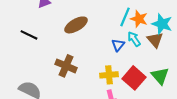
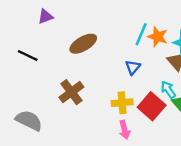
cyan arrow: (134, 39) -> (168, 90), moved
brown cross: (66, 66) -> (71, 92), turned 30

